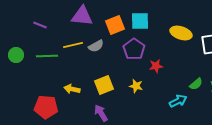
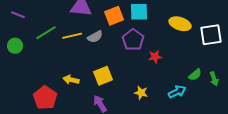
purple line: (40, 25) -> (18, 15), moved
green line: (47, 56) -> (46, 33), moved, turned -30
yellow star: (136, 86) -> (141, 93), moved
red pentagon: (46, 107) -> (45, 98), turned 30

